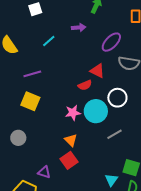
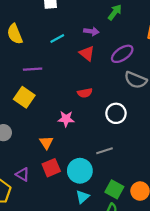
red triangle: (97, 71) -> (87, 53), moved
cyan circle: (96, 111) -> (80, 171), moved
orange triangle: (71, 140) -> (46, 143), moved
cyan triangle: (111, 180) -> (82, 197), moved

